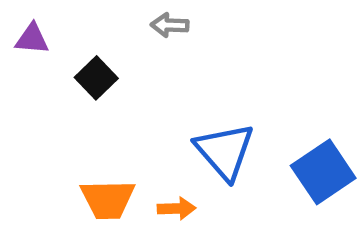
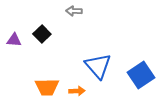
purple triangle: (32, 39) -> (14, 40), moved

